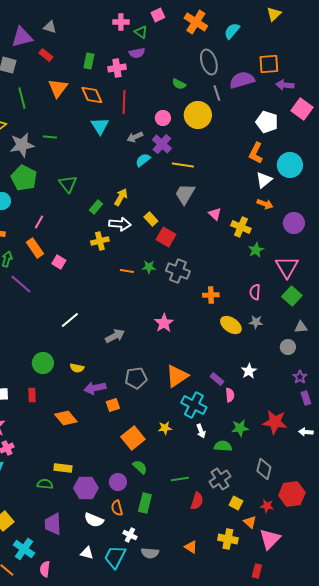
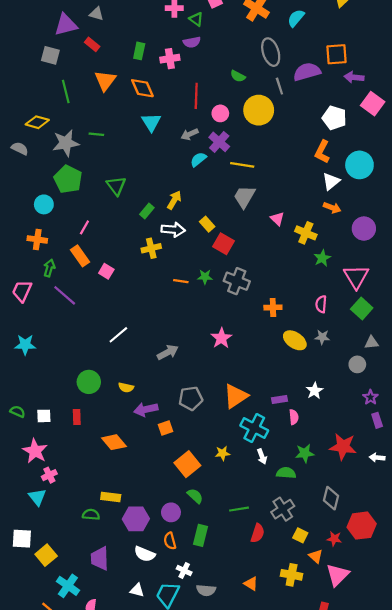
red line: (124, 102) -> (196, 96), moved
purple rectangle: (217, 379) -> (279, 399), turned -48

